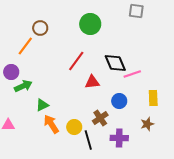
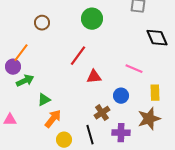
orange line: (25, 46) -> (21, 53), moved
black diamond: (115, 63) -> (157, 38), moved
pink line: (132, 74) -> (134, 69), turned 42
orange arrow: (51, 124) -> (53, 119), turned 72
brown star: (147, 124) -> (149, 119), size x1.6
yellow circle: (74, 127) -> (64, 140), moved

